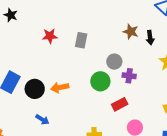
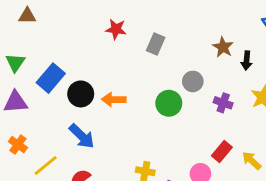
purple cross: (129, 76) -> (223, 103), moved
red rectangle: (120, 104) -> (222, 152), moved, turned -35
blue arrow: (42, 120) -> (82, 136), size x1.5

